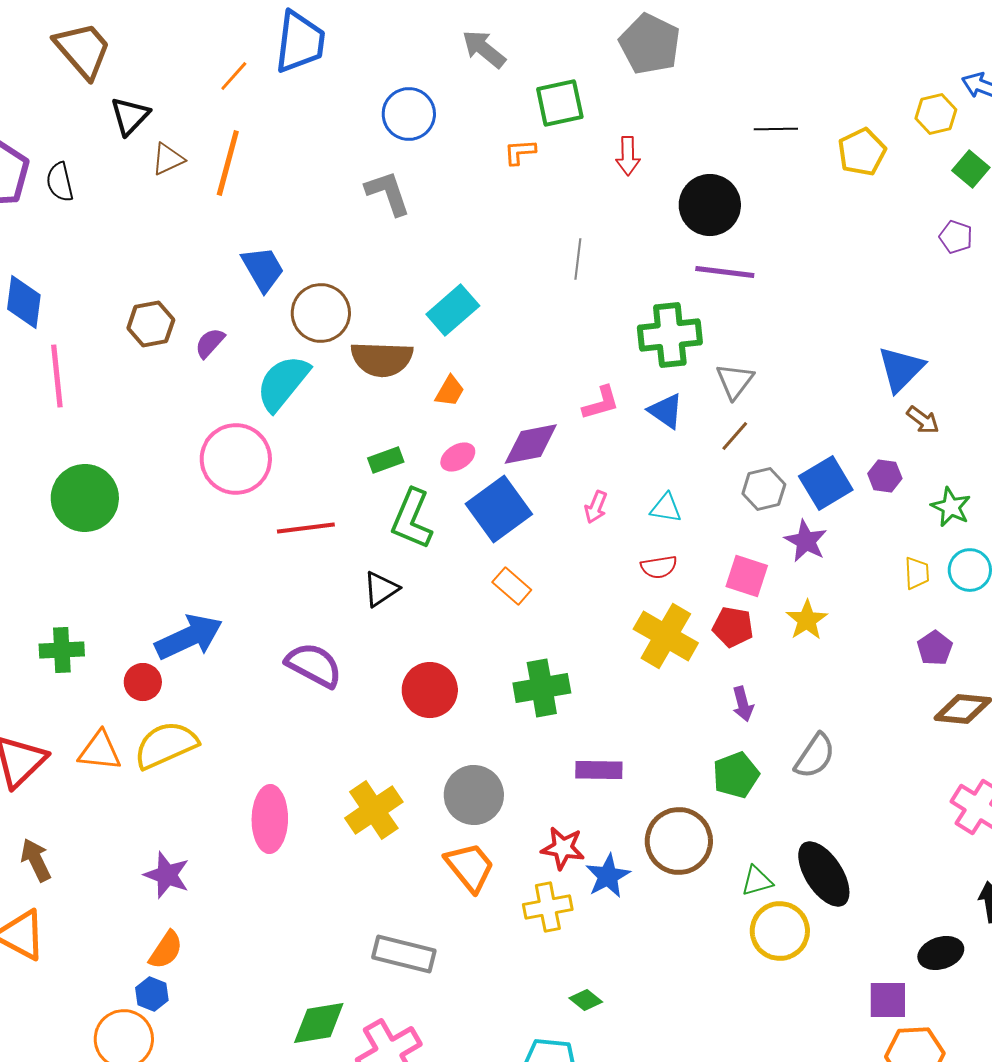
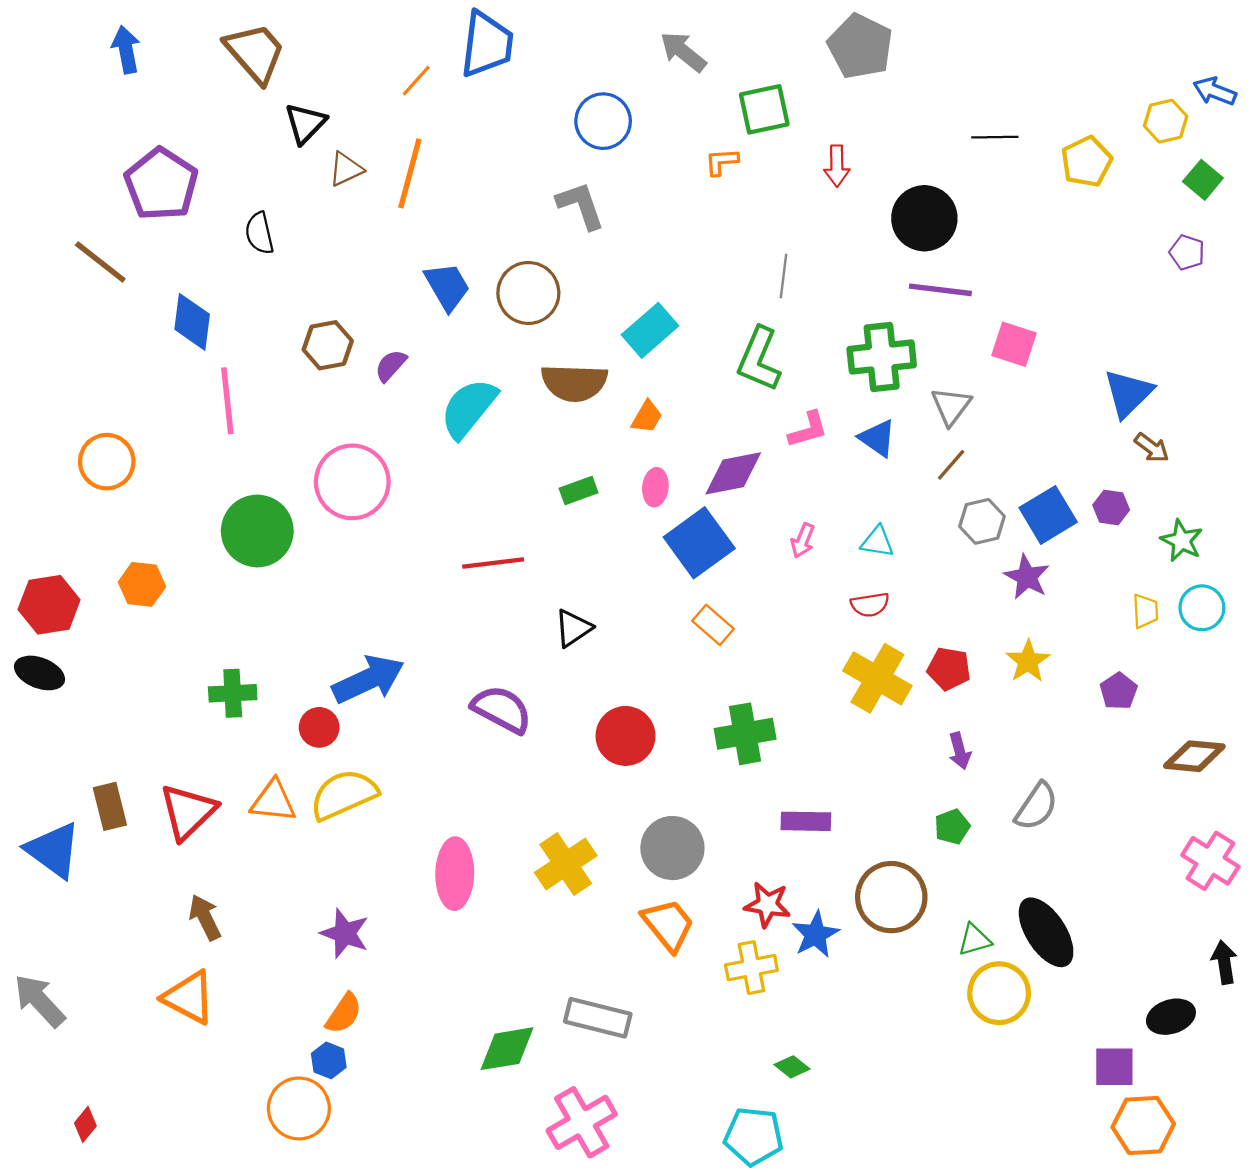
black semicircle: (60, 182) -> (259, 233), moved
brown circle: (321, 313) -> (528, 293), moved
pink ellipse: (458, 457) -> (655, 487), turned -52
pink circle: (236, 459) -> (352, 482), moved
green L-shape: (412, 519) -> (759, 359), moved
pink square: (747, 576) -> (1014, 344), moved
purple pentagon: (935, 648) -> (1119, 691), moved
green pentagon: (736, 775) -> (952, 827), size x0.7
green diamond: (319, 1023) -> (507, 1049), moved

